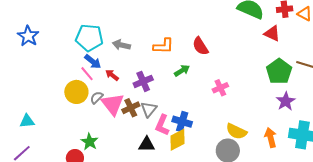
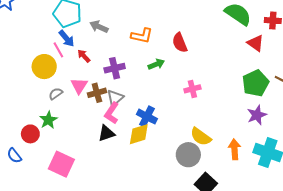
gray semicircle: (97, 98) -> (56, 94), moved
pink triangle: (113, 104) -> (79, 86), size x0.7
pink L-shape: (162, 125) -> (112, 113), moved
black triangle: (147, 144) -> (106, 133), turned -30

